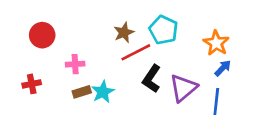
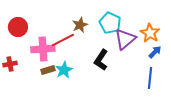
red line: (136, 52) -> (63, 40), moved
pink cross: (75, 64) -> (43, 49), size x1.6
purple triangle: (183, 88) -> (125, 39), moved

